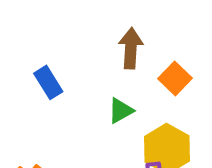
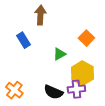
brown arrow: (131, 48) -> (40, 15), moved

